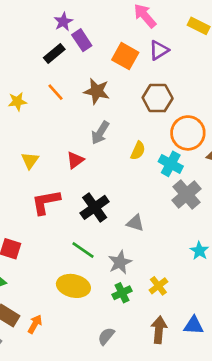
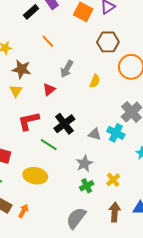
brown star: (97, 91) -> (22, 69), moved
orange line: (55, 92) -> (48, 41), moved
cyan cross: (171, 164) -> (116, 133), moved
green line: (83, 250) -> (49, 145), moved
yellow ellipse: (73, 286) -> (35, 176), moved
gray semicircle: (106, 336) -> (76, 218), size x1.6

